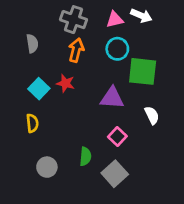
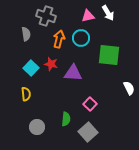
white arrow: (141, 16) -> (108, 13), turned 35
gray cross: (74, 20) -> (46, 16), moved
cyan circle: (117, 49) -> (81, 38), moved
purple triangle: (112, 98) -> (73, 73), moved
white semicircle: (152, 115) -> (129, 88), moved

